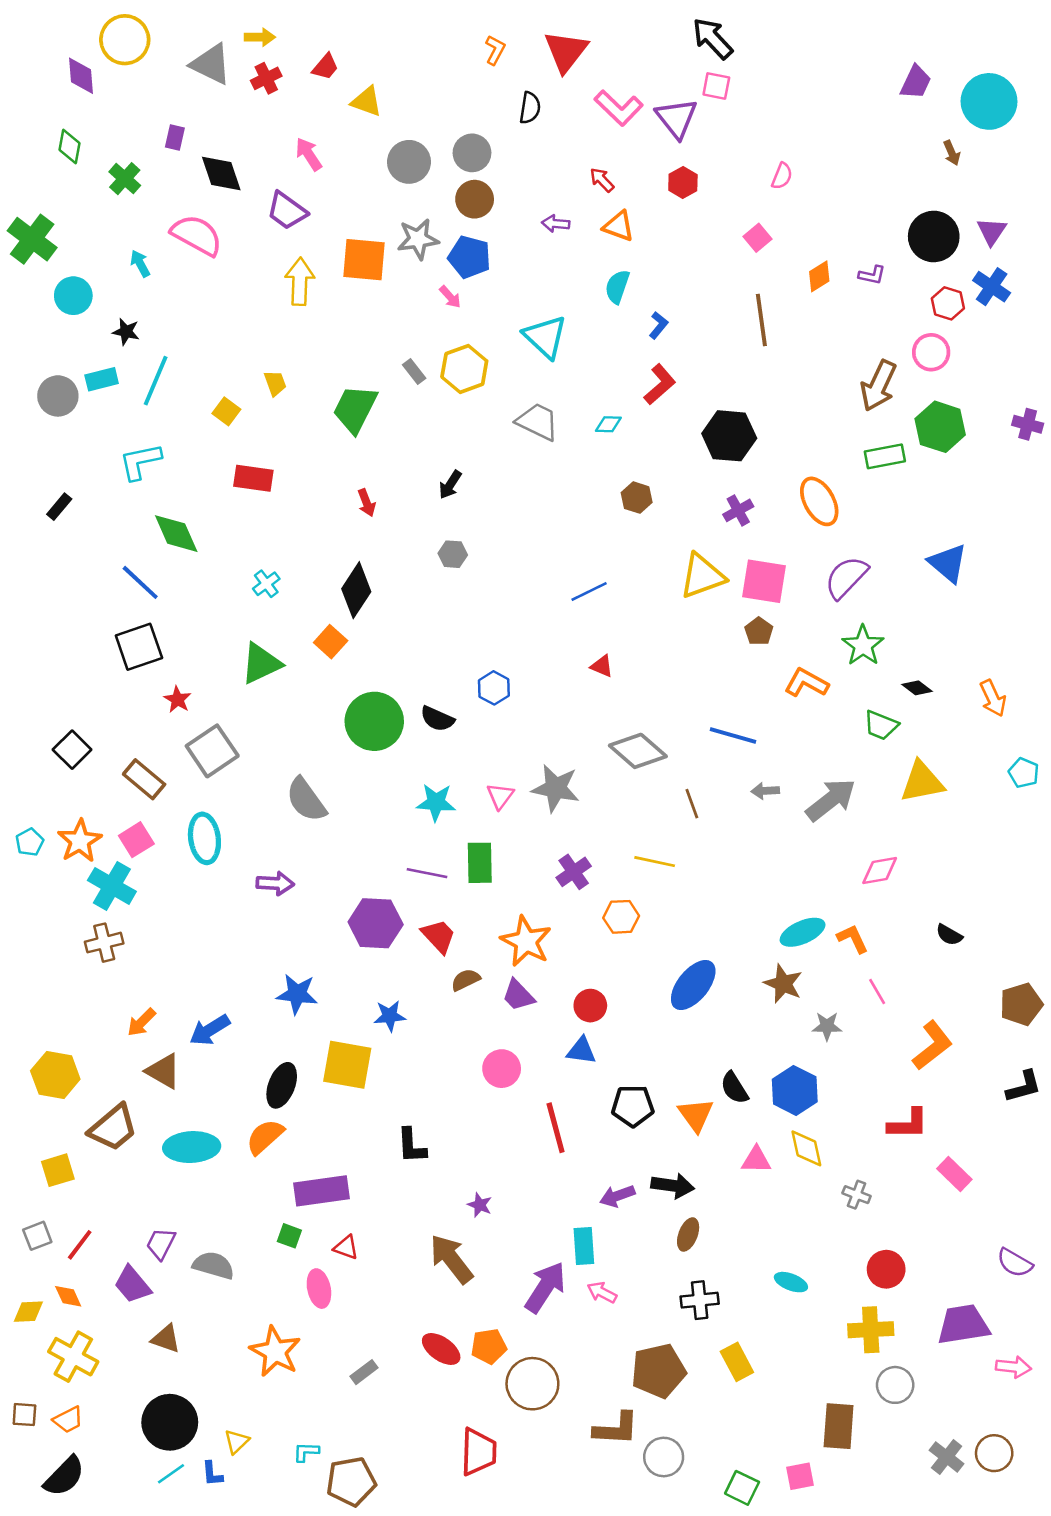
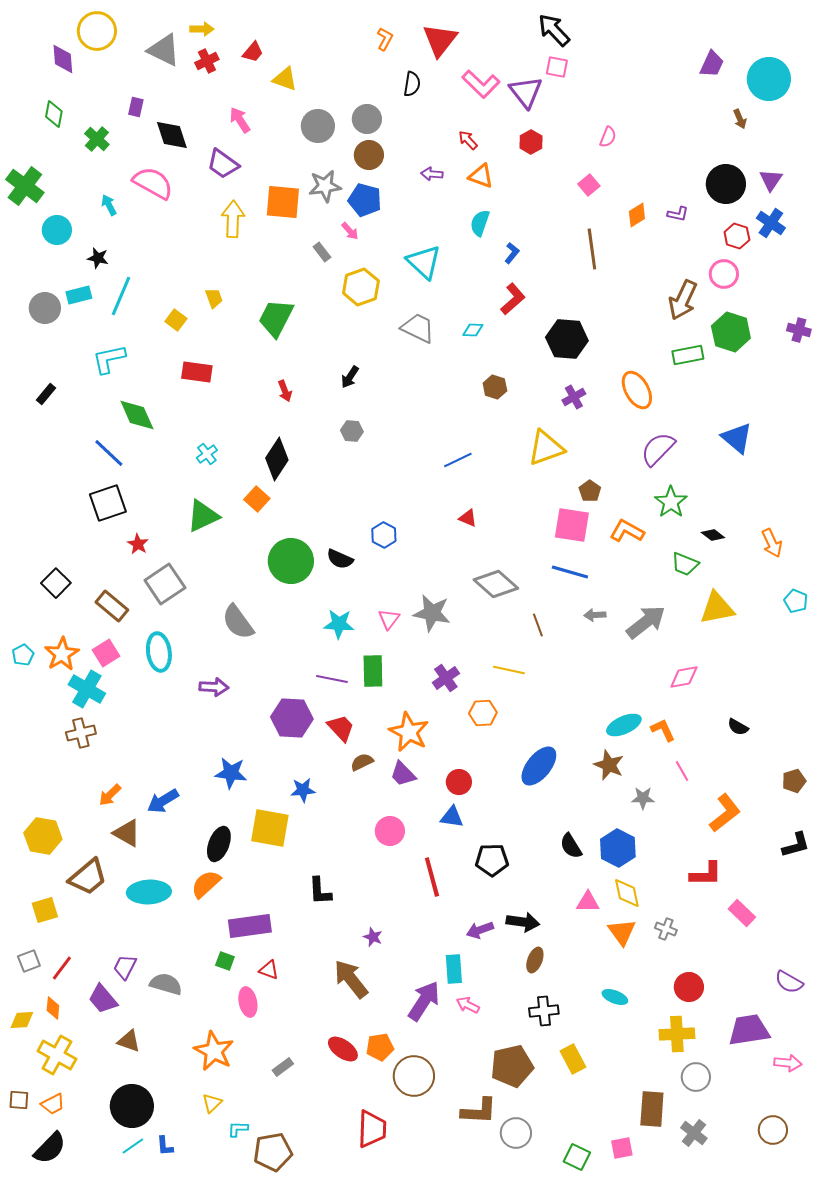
gray rectangle: (414, 372) -> (322, 252), moved
pink square: (764, 581) -> (572, 525), moved
brown pentagon: (1021, 1004) -> (794, 781), size x0.7
orange triangle: (696, 1115) -> (622, 932), moved
orange diamond: (68, 1296) -> (53, 1008), turned 30
yellow triangle: (237, 1442) -> (212, 1103), moved
gray cross: (947, 1457) -> (694, 1133), moved

